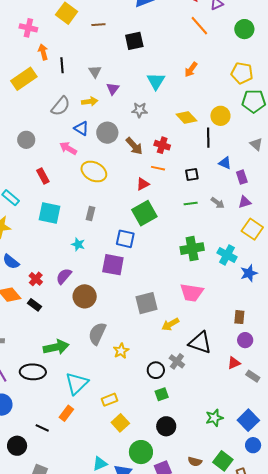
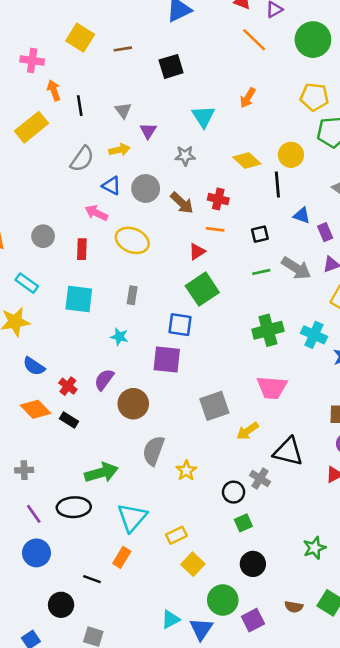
green circle: (244, 29) -> (313, 40), size x1.4
gray circle: (26, 140) -> (43, 236), moved
red rectangle: (43, 176) -> (82, 249), moved, turned 35
gray arrow: (218, 203) -> (296, 268), size x1.6

